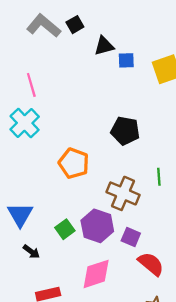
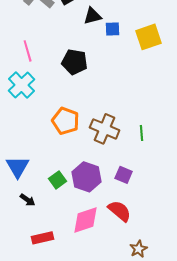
black pentagon: (125, 131) -> (75, 62), moved
brown cross: (123, 193) -> (105, 129), moved
purple square: (131, 237) -> (124, 175), moved
red semicircle: (151, 264) -> (120, 211), moved

